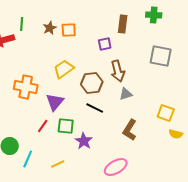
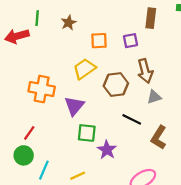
orange square: (69, 30) -> (99, 41), moved
black line: (95, 108) -> (132, 119), moved
red line: (43, 126) -> (29, 133), moved

